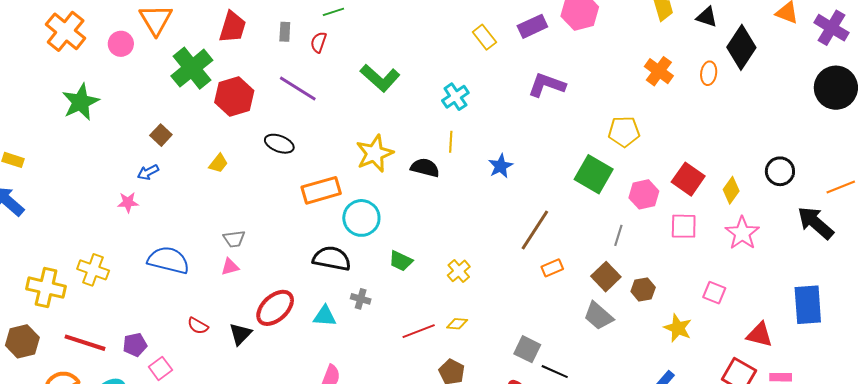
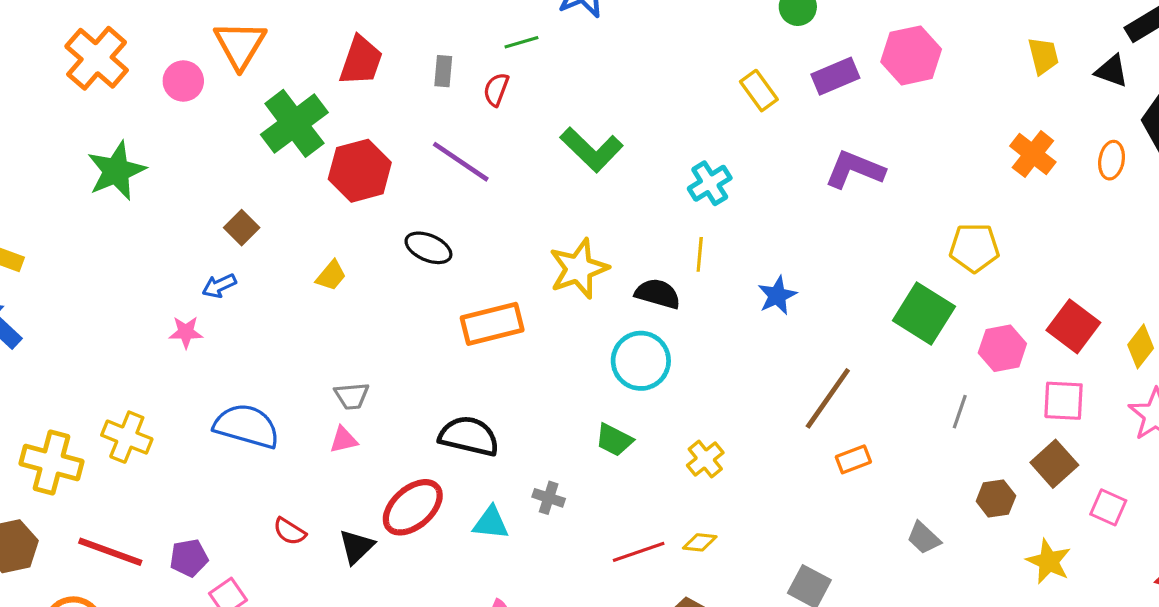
cyan circle: (361, 218) -> (641, 361), moved
black semicircle: (332, 258) -> (469, 436), moved
brown square: (606, 277) -> (1054, 464), moved
gray trapezoid: (598, 316) -> (924, 538), size x0.7

